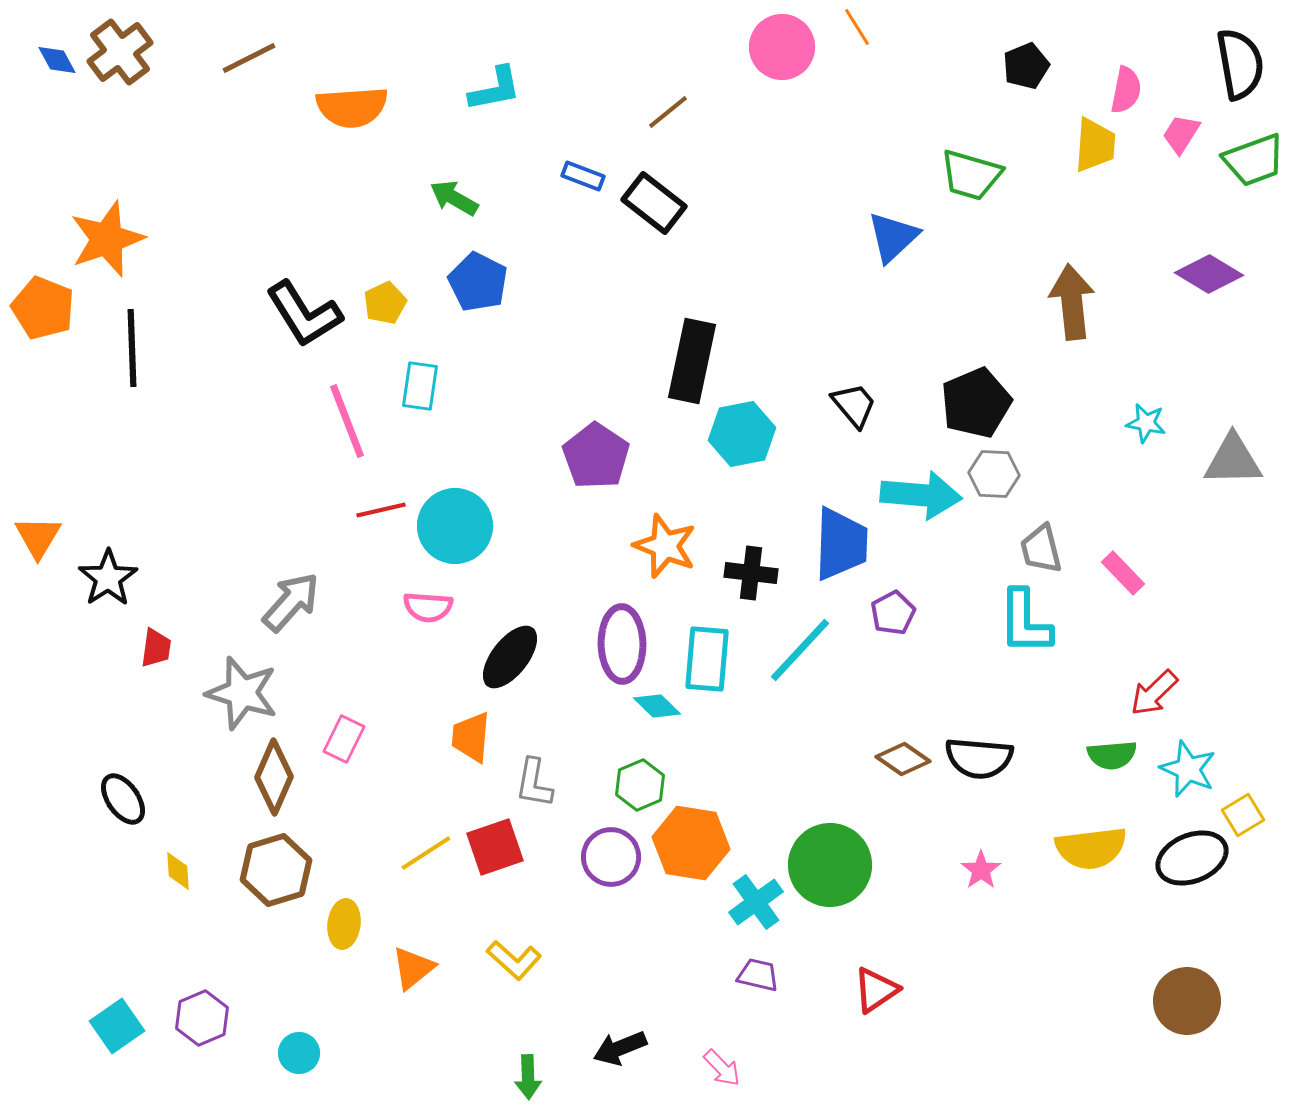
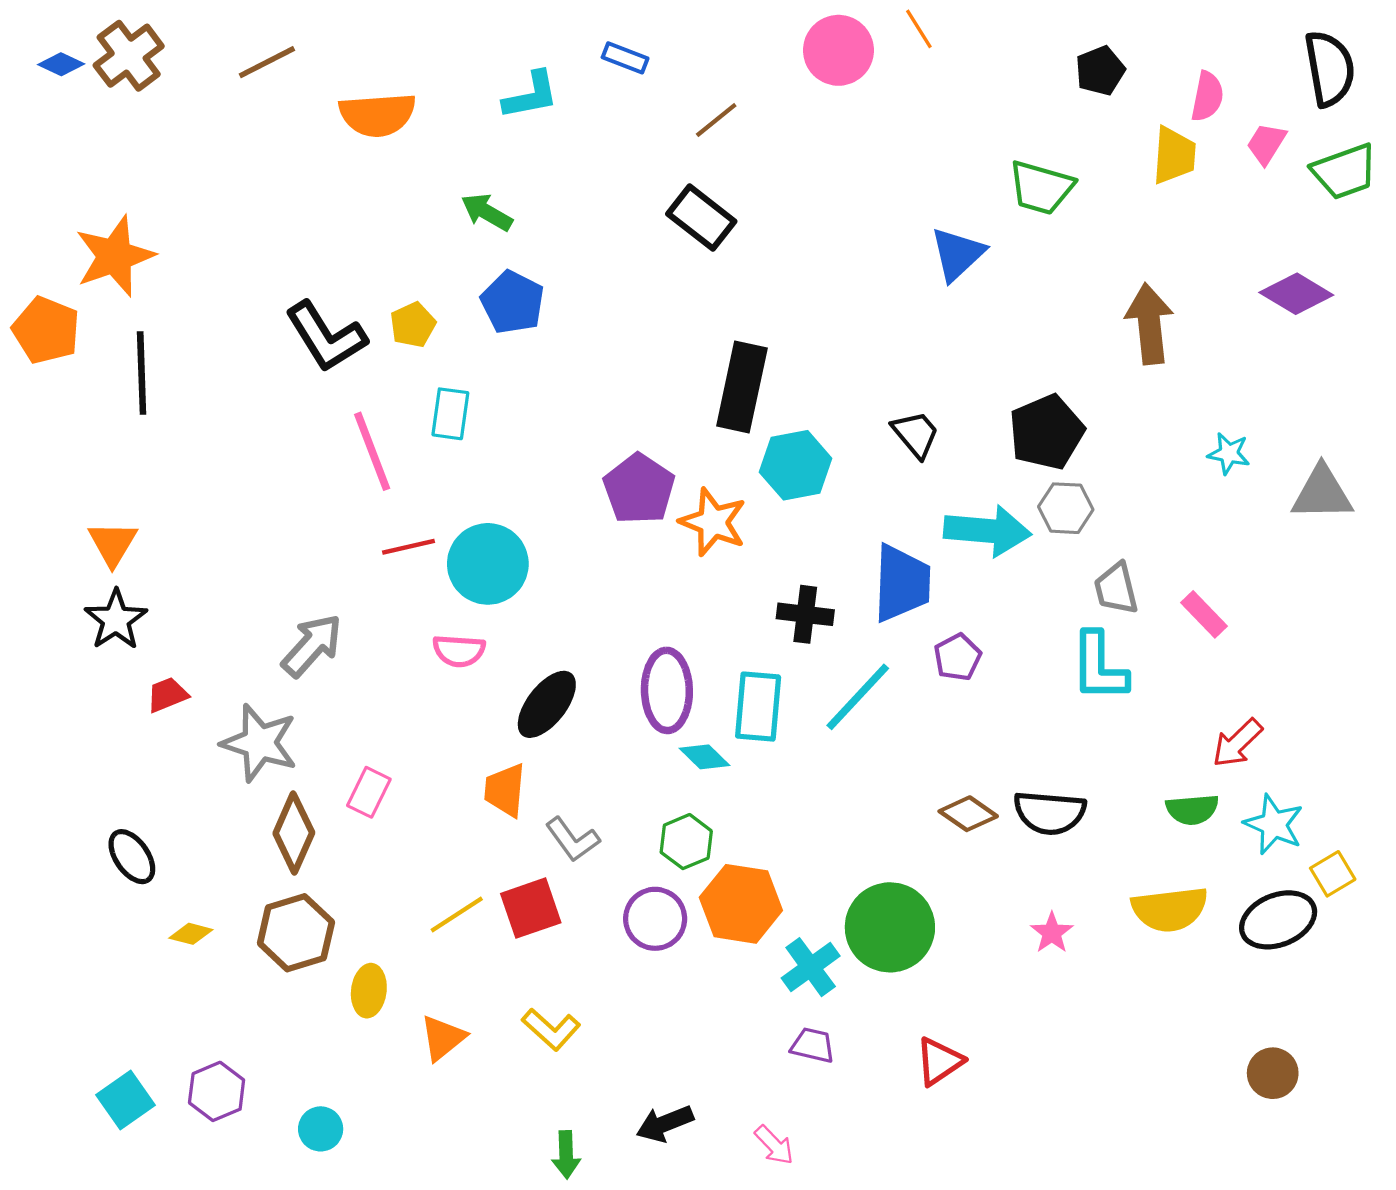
blue diamond: (57, 60) -> (61, 64), turned -36
blue rectangle: (583, 176) -> (625, 58), moved
orange triangle: (38, 537) -> (113, 544), moved
orange star: (665, 546) -> (713, 522), moved
red trapezoid: (156, 648) -> (167, 695), turned -120
gray L-shape: (534, 783) -> (573, 839), turned -46
yellow diamond: (178, 871) -> (191, 934), turned -72
brown circle: (1187, 1001) -> (1273, 1073), size x0.7

